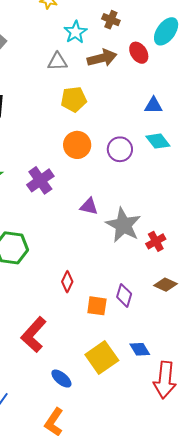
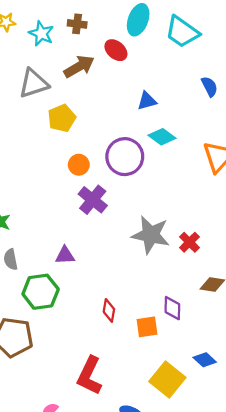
cyan star: (76, 32) -> (41, 34), moved
gray triangle: (57, 62) -> (34, 83), size x1.4
orange circle: (77, 145) -> (79, 165), size x0.7
purple circle: (120, 149) -> (125, 157), size x1.4
purple cross: (40, 180) -> (93, 200), moved
purple triangle: (89, 206) -> (65, 255), moved

